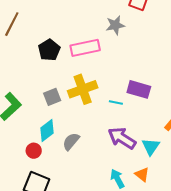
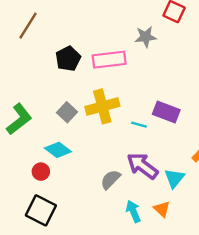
gray square: (52, 97) -> (67, 112), turned -30
cyan diamond: (47, 130) -> (58, 150), turned 70
gray semicircle: (71, 141) -> (110, 179), moved

